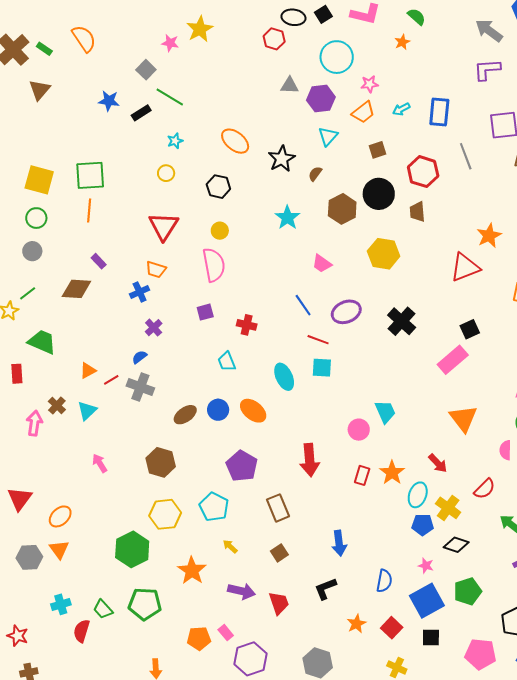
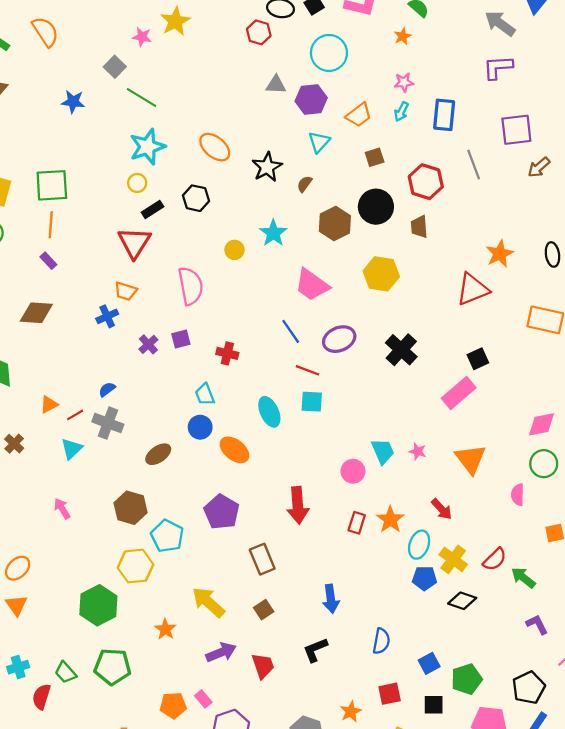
pink star: (369, 84) -> (404, 82), moved
cyan arrow: (401, 109) -> (401, 112), turned -36
black rectangle: (141, 113) -> (153, 210), moved
cyan star: (175, 141) -> (147, 147), size x2.0
yellow circle: (220, 231) -> (234, 250), moved
purple rectangle: (99, 261) -> (48, 261), moved
pink trapezoid: (322, 264) -> (312, 285), size x1.6
purple cross: (154, 328) -> (148, 344), moved
blue circle: (218, 410) -> (200, 427), moved
cyan triangle: (87, 411) -> (72, 449), moved
red semicircle: (485, 489) -> (495, 559), moved
cyan pentagon: (214, 507) -> (167, 536), moved
yellow arrow: (230, 546) -> (208, 602), size x2.0
pink star: (426, 566) -> (418, 451), moved
orange star: (192, 571) -> (165, 629), size x0.7
purple arrow: (241, 591) -> (221, 652), turned -36
green pentagon: (468, 591) -> (467, 679), moved
blue square: (427, 601) -> (429, 663), size x0.6
orange star: (356, 624) -> (351, 712), moved
red square: (392, 628) -> (390, 694), turned 35

